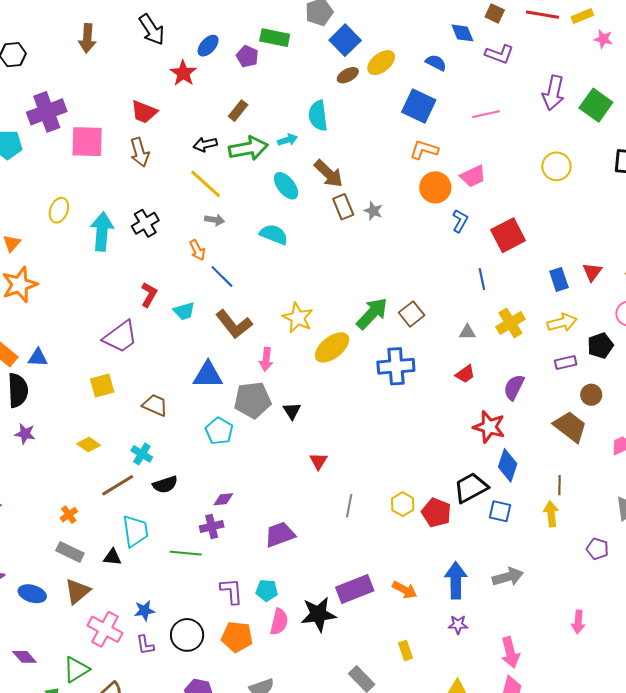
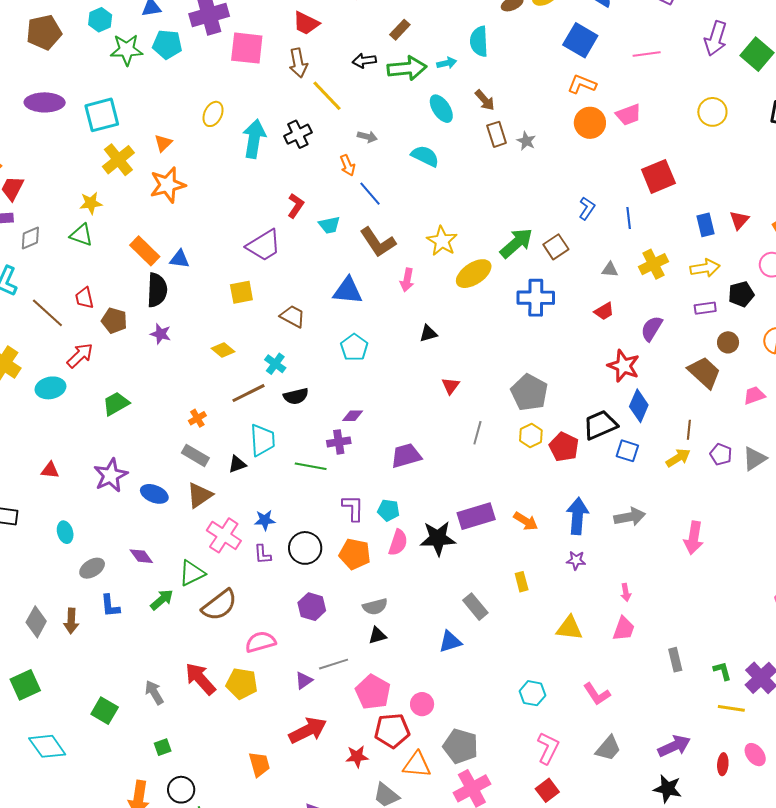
brown arrow: (329, 174) -> (485, 100), size x0.7
yellow line: (206, 184) -> (327, 96), moved
blue L-shape: (460, 221) -> (587, 208), moved
gray pentagon: (253, 400) -> (529, 392), moved, turned 30
black triangle: (292, 411) -> (428, 333), turned 42
yellow arrow: (551, 514) -> (678, 458), turned 60
purple pentagon: (597, 549) -> (721, 454), moved
black triangle: (112, 557) -> (237, 464), turned -30
pink arrow: (578, 622) -> (694, 538), moved, size x1.4
pink arrow: (510, 652) -> (626, 592), size x0.6

